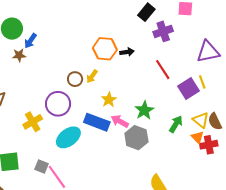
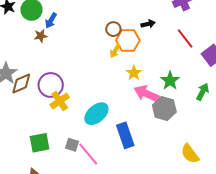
orange hexagon: (105, 49) -> (128, 40), moved
brown circle: (75, 79) -> (113, 29), moved
purple circle: (58, 104) -> (51, 85), moved
pink arrow: (120, 121) -> (146, 94), size x1.4
blue rectangle: (97, 122) -> (125, 135), moved, turned 55

